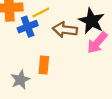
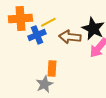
gray star: (20, 80) -> (45, 84), moved

